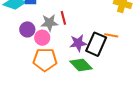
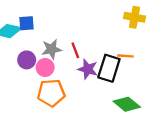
red line: (63, 18) -> (75, 50), moved
purple star: (78, 43) -> (88, 69), turned 30
green diamond: (81, 65) -> (127, 104), moved

